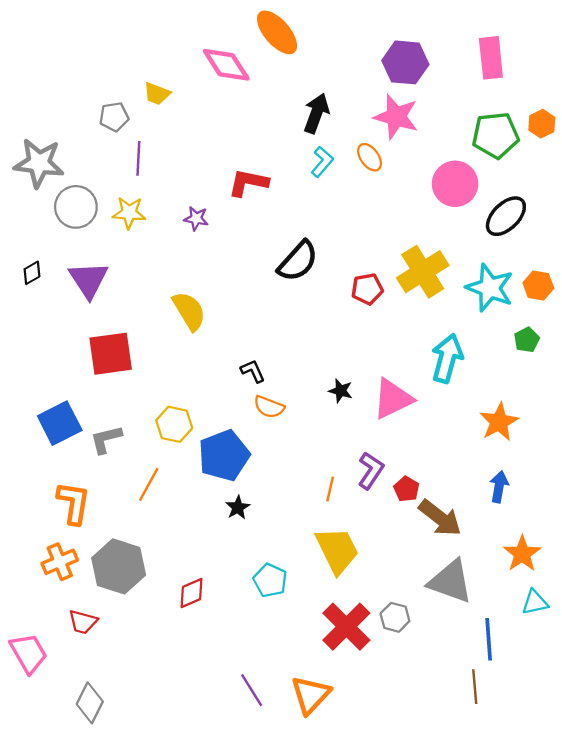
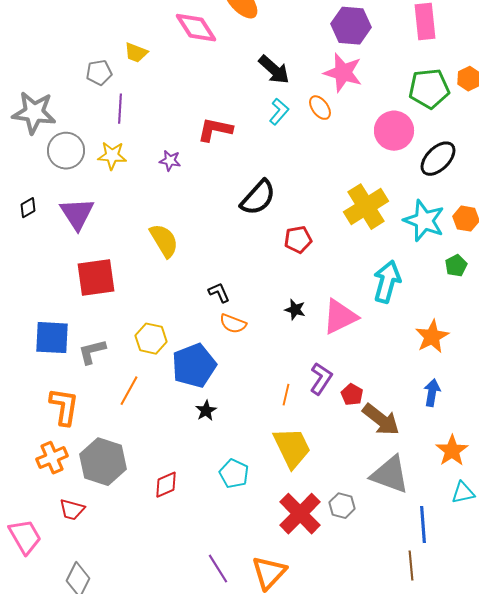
black arrow: (316, 113) -> (274, 70), turned 112
red pentagon: (367, 289) -> (298, 240), moved
blue square: (60, 423) -> (52, 338), turned 30

